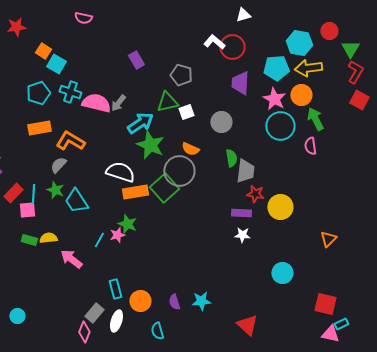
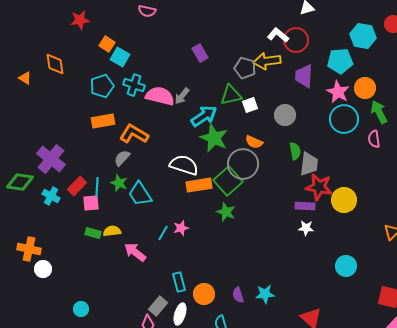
yellow arrow: (308, 68) -> (267, 61), moved
red star: (255, 194) -> (319, 187), size x1.5
green star: (127, 224) -> (226, 212), moved

